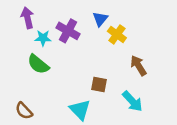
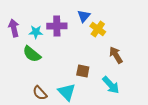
purple arrow: (27, 18) -> (14, 28), moved
purple cross: (68, 31) -> (57, 26), turned -30
brown semicircle: (24, 111) -> (40, 93), moved

